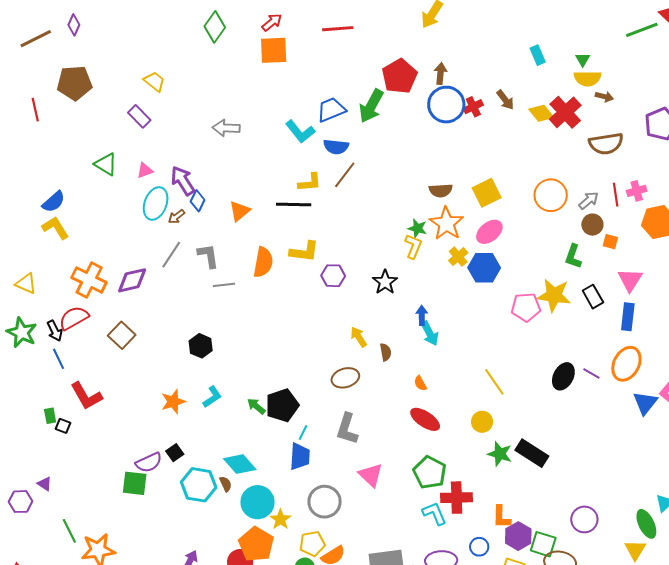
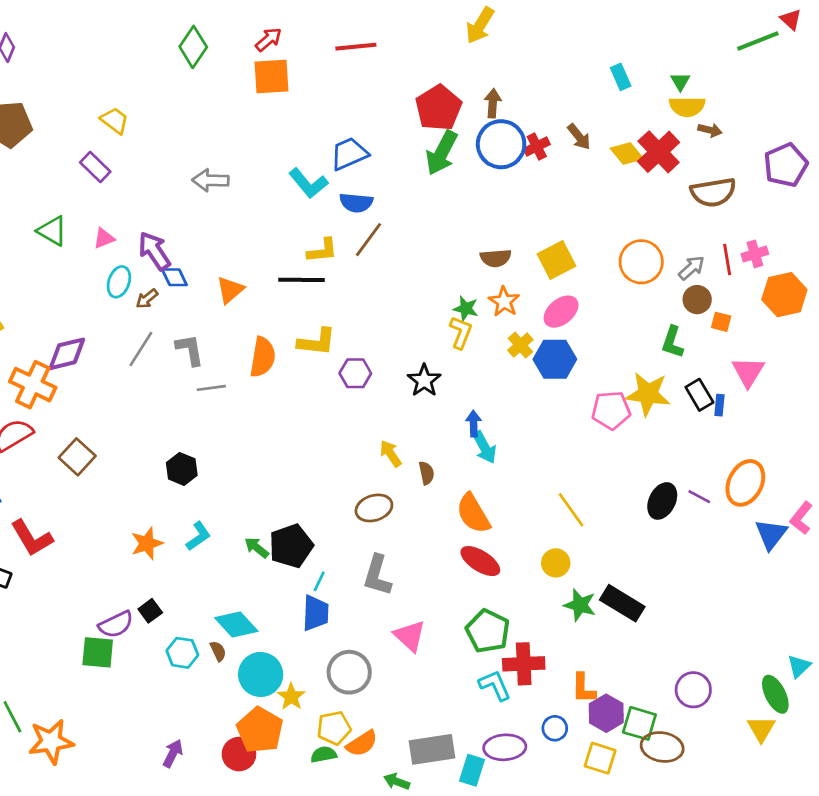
green arrow: (371, 106) -> (442, 153), moved
blue diamond: (198, 201) -> (174, 277), turned -50
cyan ellipse: (156, 203) -> (119, 282), size x0.7
orange star: (446, 224) -> (504, 302), size x0.7
purple diamond: (132, 280) -> (67, 354), moved
blue rectangle: (628, 317) -> (719, 405), moved, size x0.6
orange semicircle: (420, 383) -> (473, 514), size x2.0
cyan hexagon: (199, 485) -> (182, 653), size x0.7

